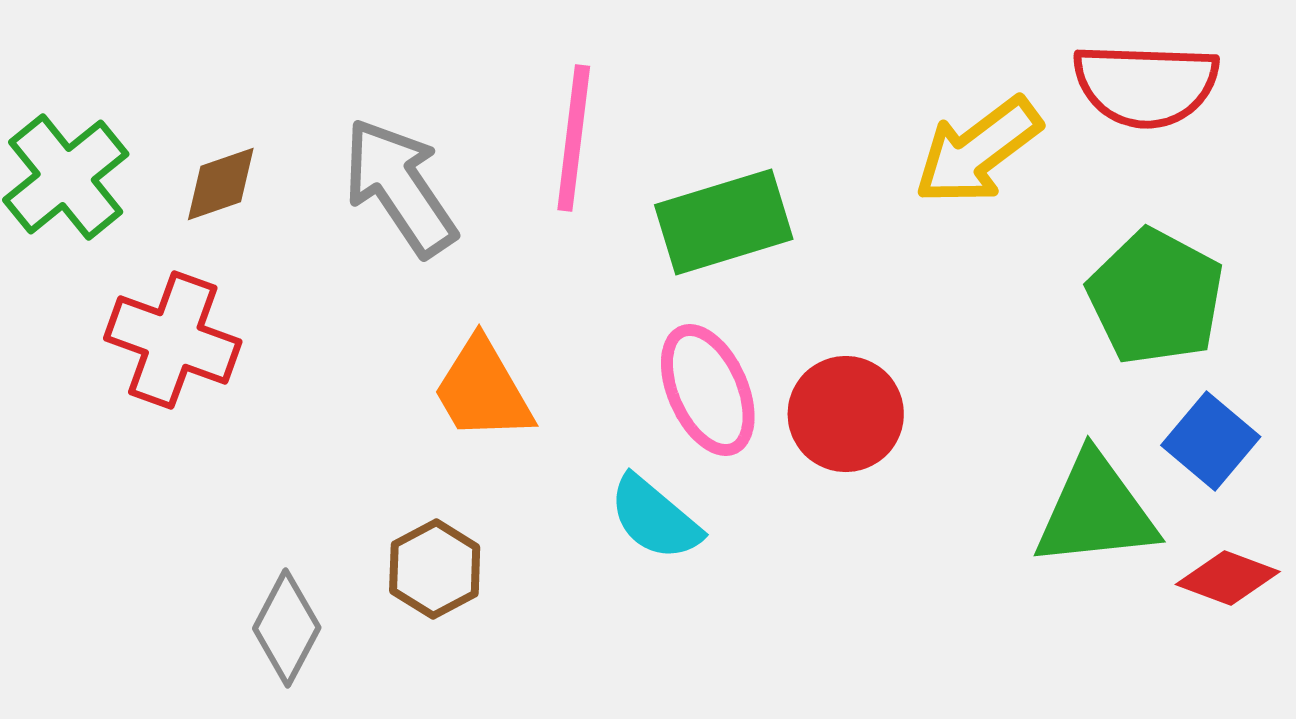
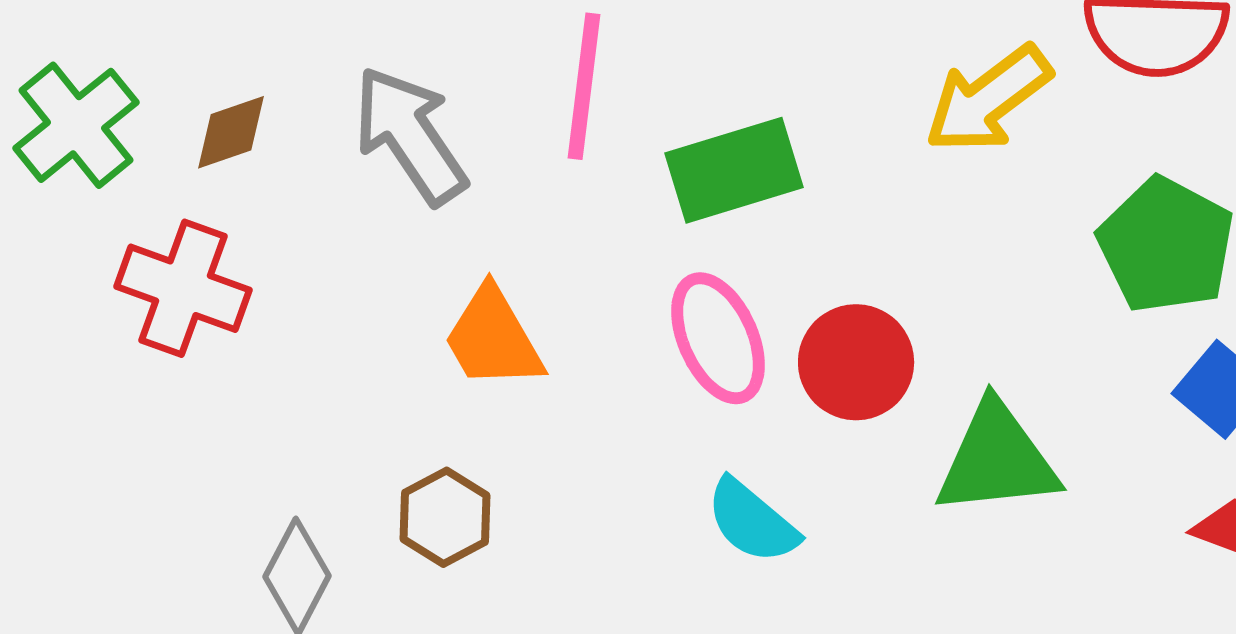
green triangle: (1096, 511) -> (997, 459), moved
cyan semicircle: (655, 518) -> (752, 521), moved

